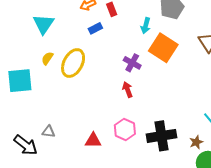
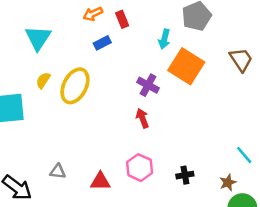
gray triangle: (49, 132) -> (58, 171), moved
black cross: (162, 136) -> (185, 175), size x0.5

